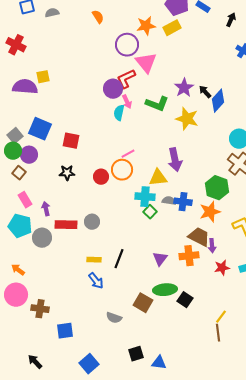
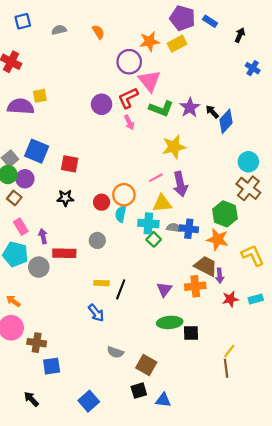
gray semicircle: (52, 13) -> (59, 30), moved
purple circle: (113, 89) -> (102, 104), moved
green L-shape: (157, 104) -> (161, 109), moved
cyan semicircle: (119, 113) -> (121, 214), moved
yellow star: (187, 119) -> (174, 147), moved, turned -30
pink line: (128, 154) -> (156, 178), moved
orange star: (210, 212) -> (218, 239), turned 30
gray circle: (92, 222) -> (97, 240), moved
yellow rectangle: (94, 260) -> (102, 283), moved
black square: (185, 300) -> (191, 333), turned -35
brown square: (143, 303) -> (146, 365), moved
blue square: (65, 331) -> (52, 366), moved

